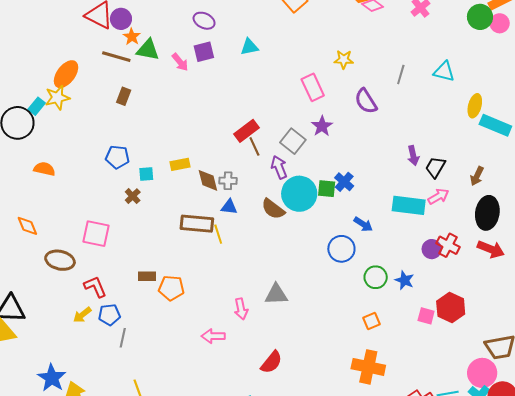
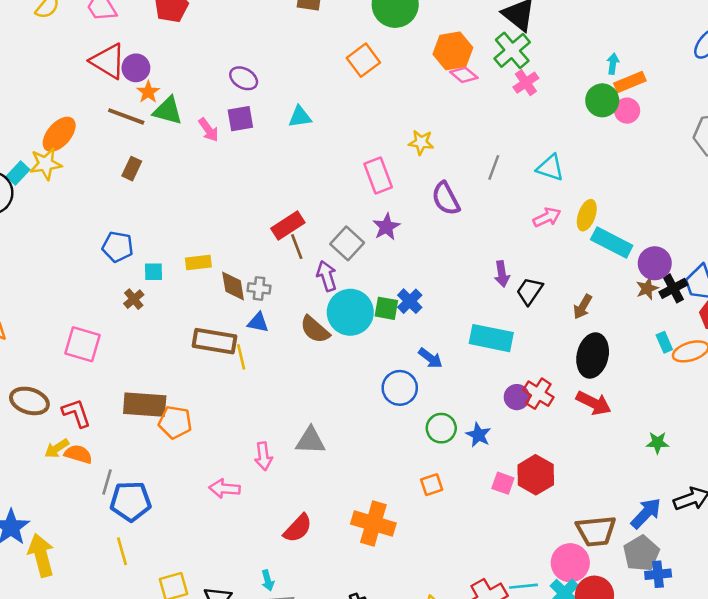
orange semicircle: (44, 169) -> (78, 454), moved
pink arrow: (438, 196) -> (547, 217), moved
brown ellipse: (60, 260) -> (29, 401), moved
brown rectangle: (147, 276) -> (145, 405), size x1.8
blue pentagon: (109, 315) -> (131, 501), moved, size x1.4
orange cross: (368, 367) -> (373, 524), moved

